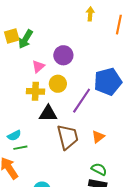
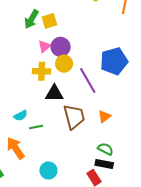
yellow square: (12, 36) -> (49, 21), moved
purple circle: (63, 55) -> (61, 47), moved
purple line: (82, 101) -> (88, 80), turned -64
green line: (20, 148) -> (36, 127), moved

